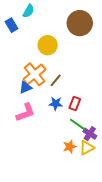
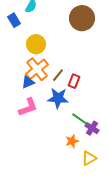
yellow circle: (48, 45) -> (36, 44), moved
blue star: (56, 103) -> (58, 98), size x1.5
red rectangle: (75, 103) -> (74, 81), moved
yellow triangle: (87, 148) -> (89, 158), moved

